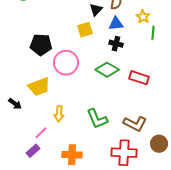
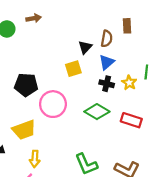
yellow star: (143, 17) -> (129, 83), moved
blue triangle: (116, 24) -> (107, 62), turned -35
yellow arrow: (59, 114) -> (35, 159), moved

